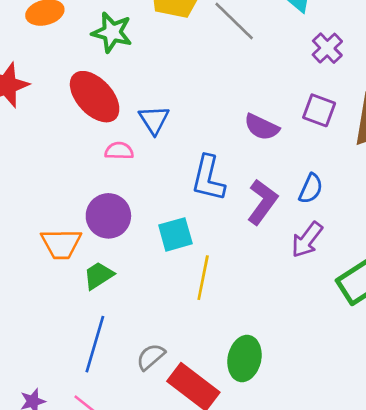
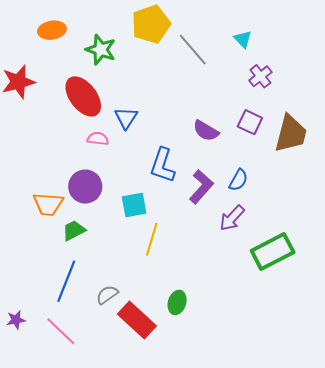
green ellipse: (244, 358) -> (177, 302), size x0.7

